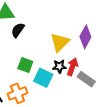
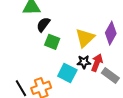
green square: (25, 65) -> (52, 42), moved

